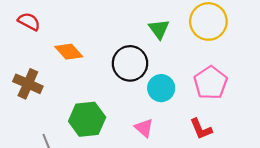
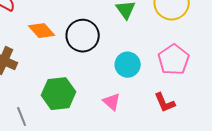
black circle: (130, 63) -> (83, 36), moved

